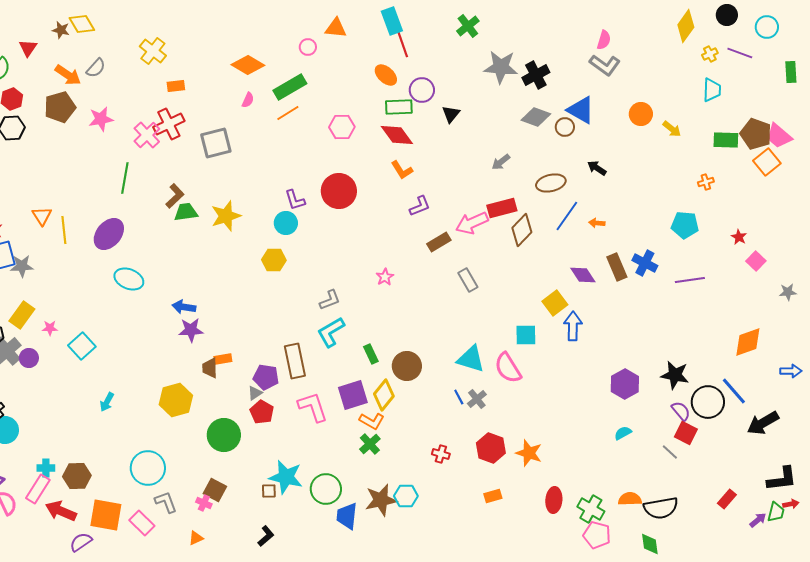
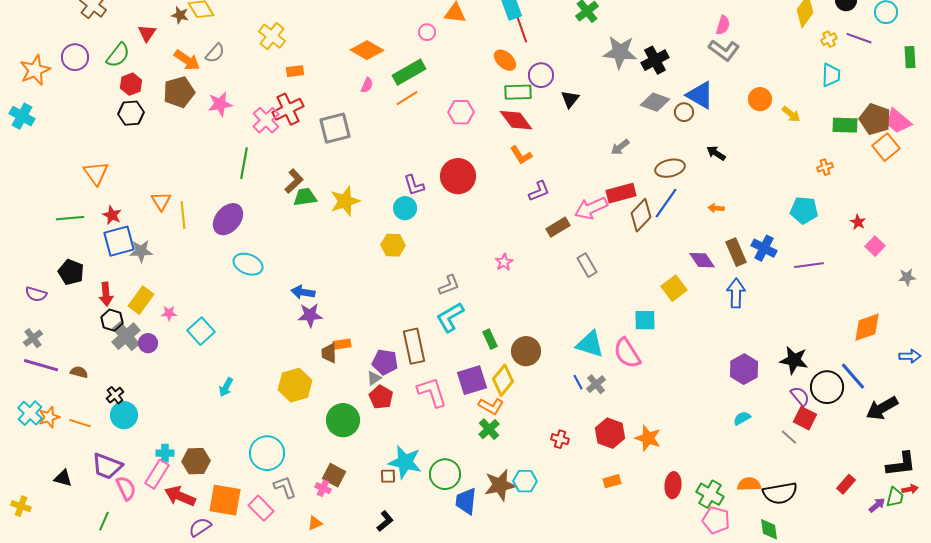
blue line: (567, 216) -> (666, 203), moved
blue arrow: (573, 326) -> (736, 293), moved

